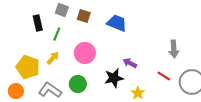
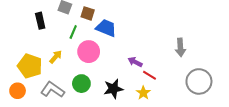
blue trapezoid: (117, 23) -> (106, 28), moved
green line: (57, 34) -> (73, 32), moved
red line: (164, 76) -> (149, 75), moved
black star: (114, 78) -> (113, 89), moved

